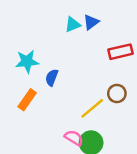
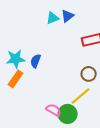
cyan star: (27, 62) -> (16, 59), moved
yellow line: (92, 108) -> (81, 96), moved

